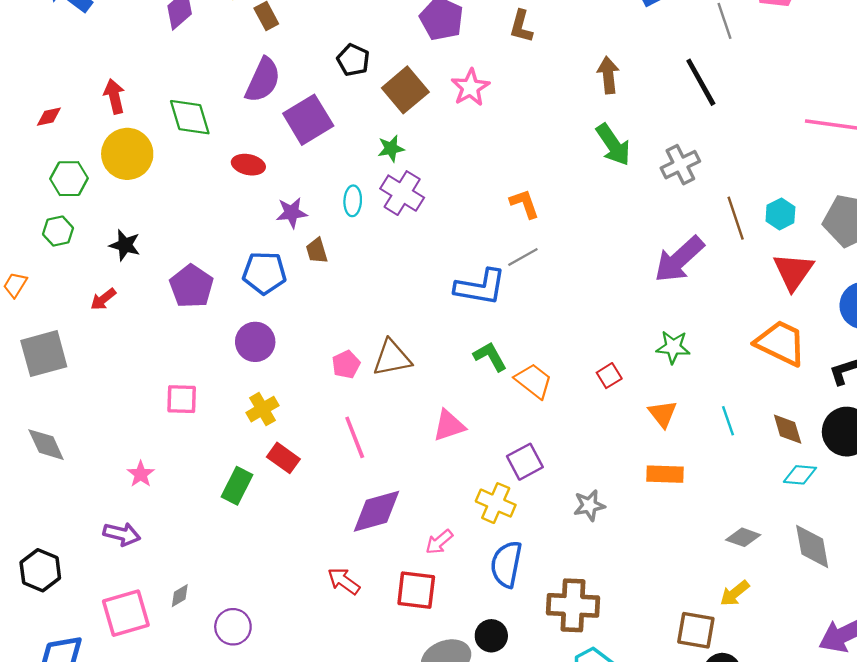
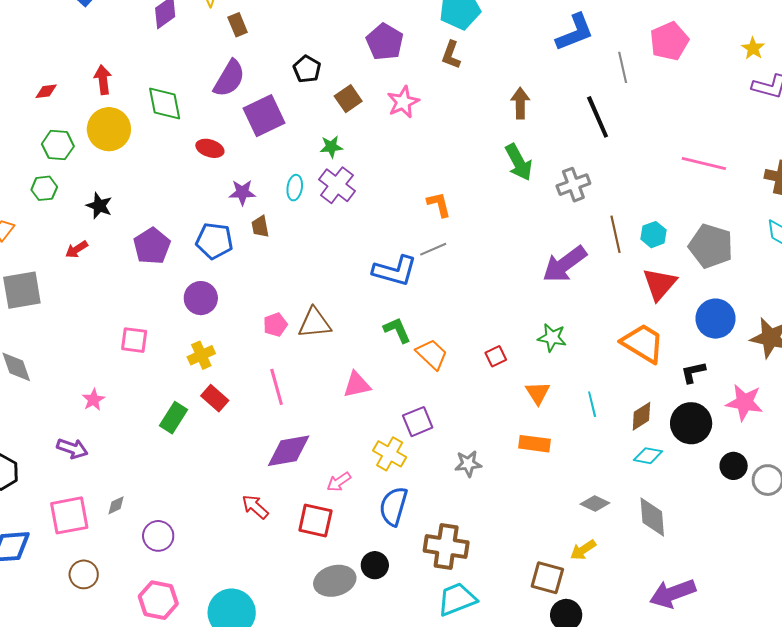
brown square: (405, 90) -> (348, 99), size x0.7
brown diamond: (788, 429) -> (641, 416), turned 68

